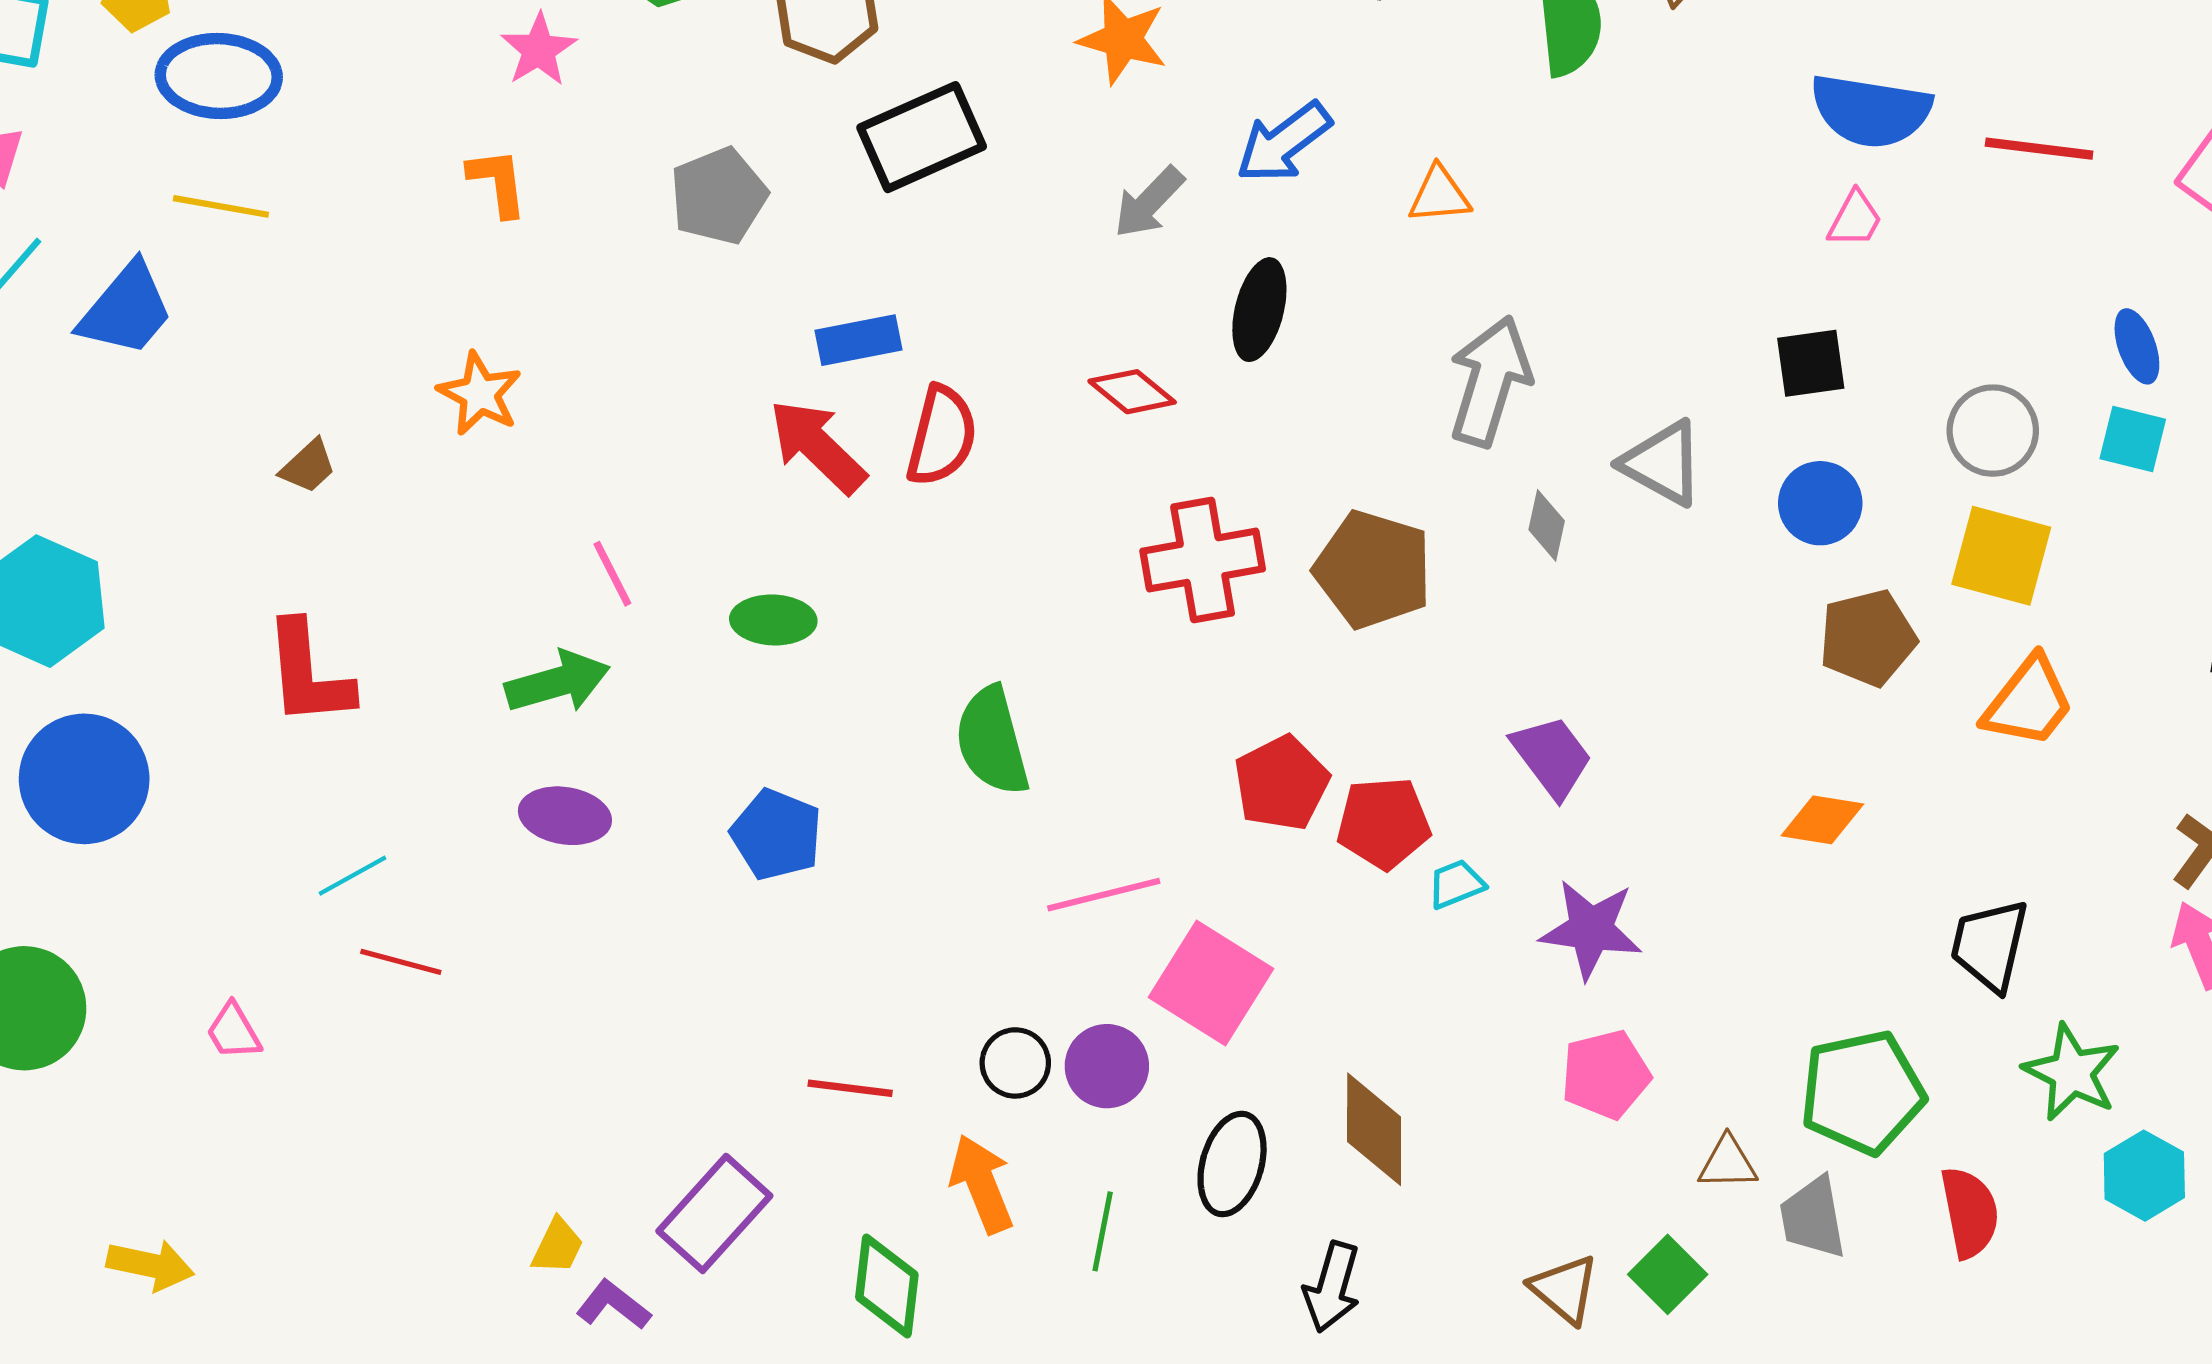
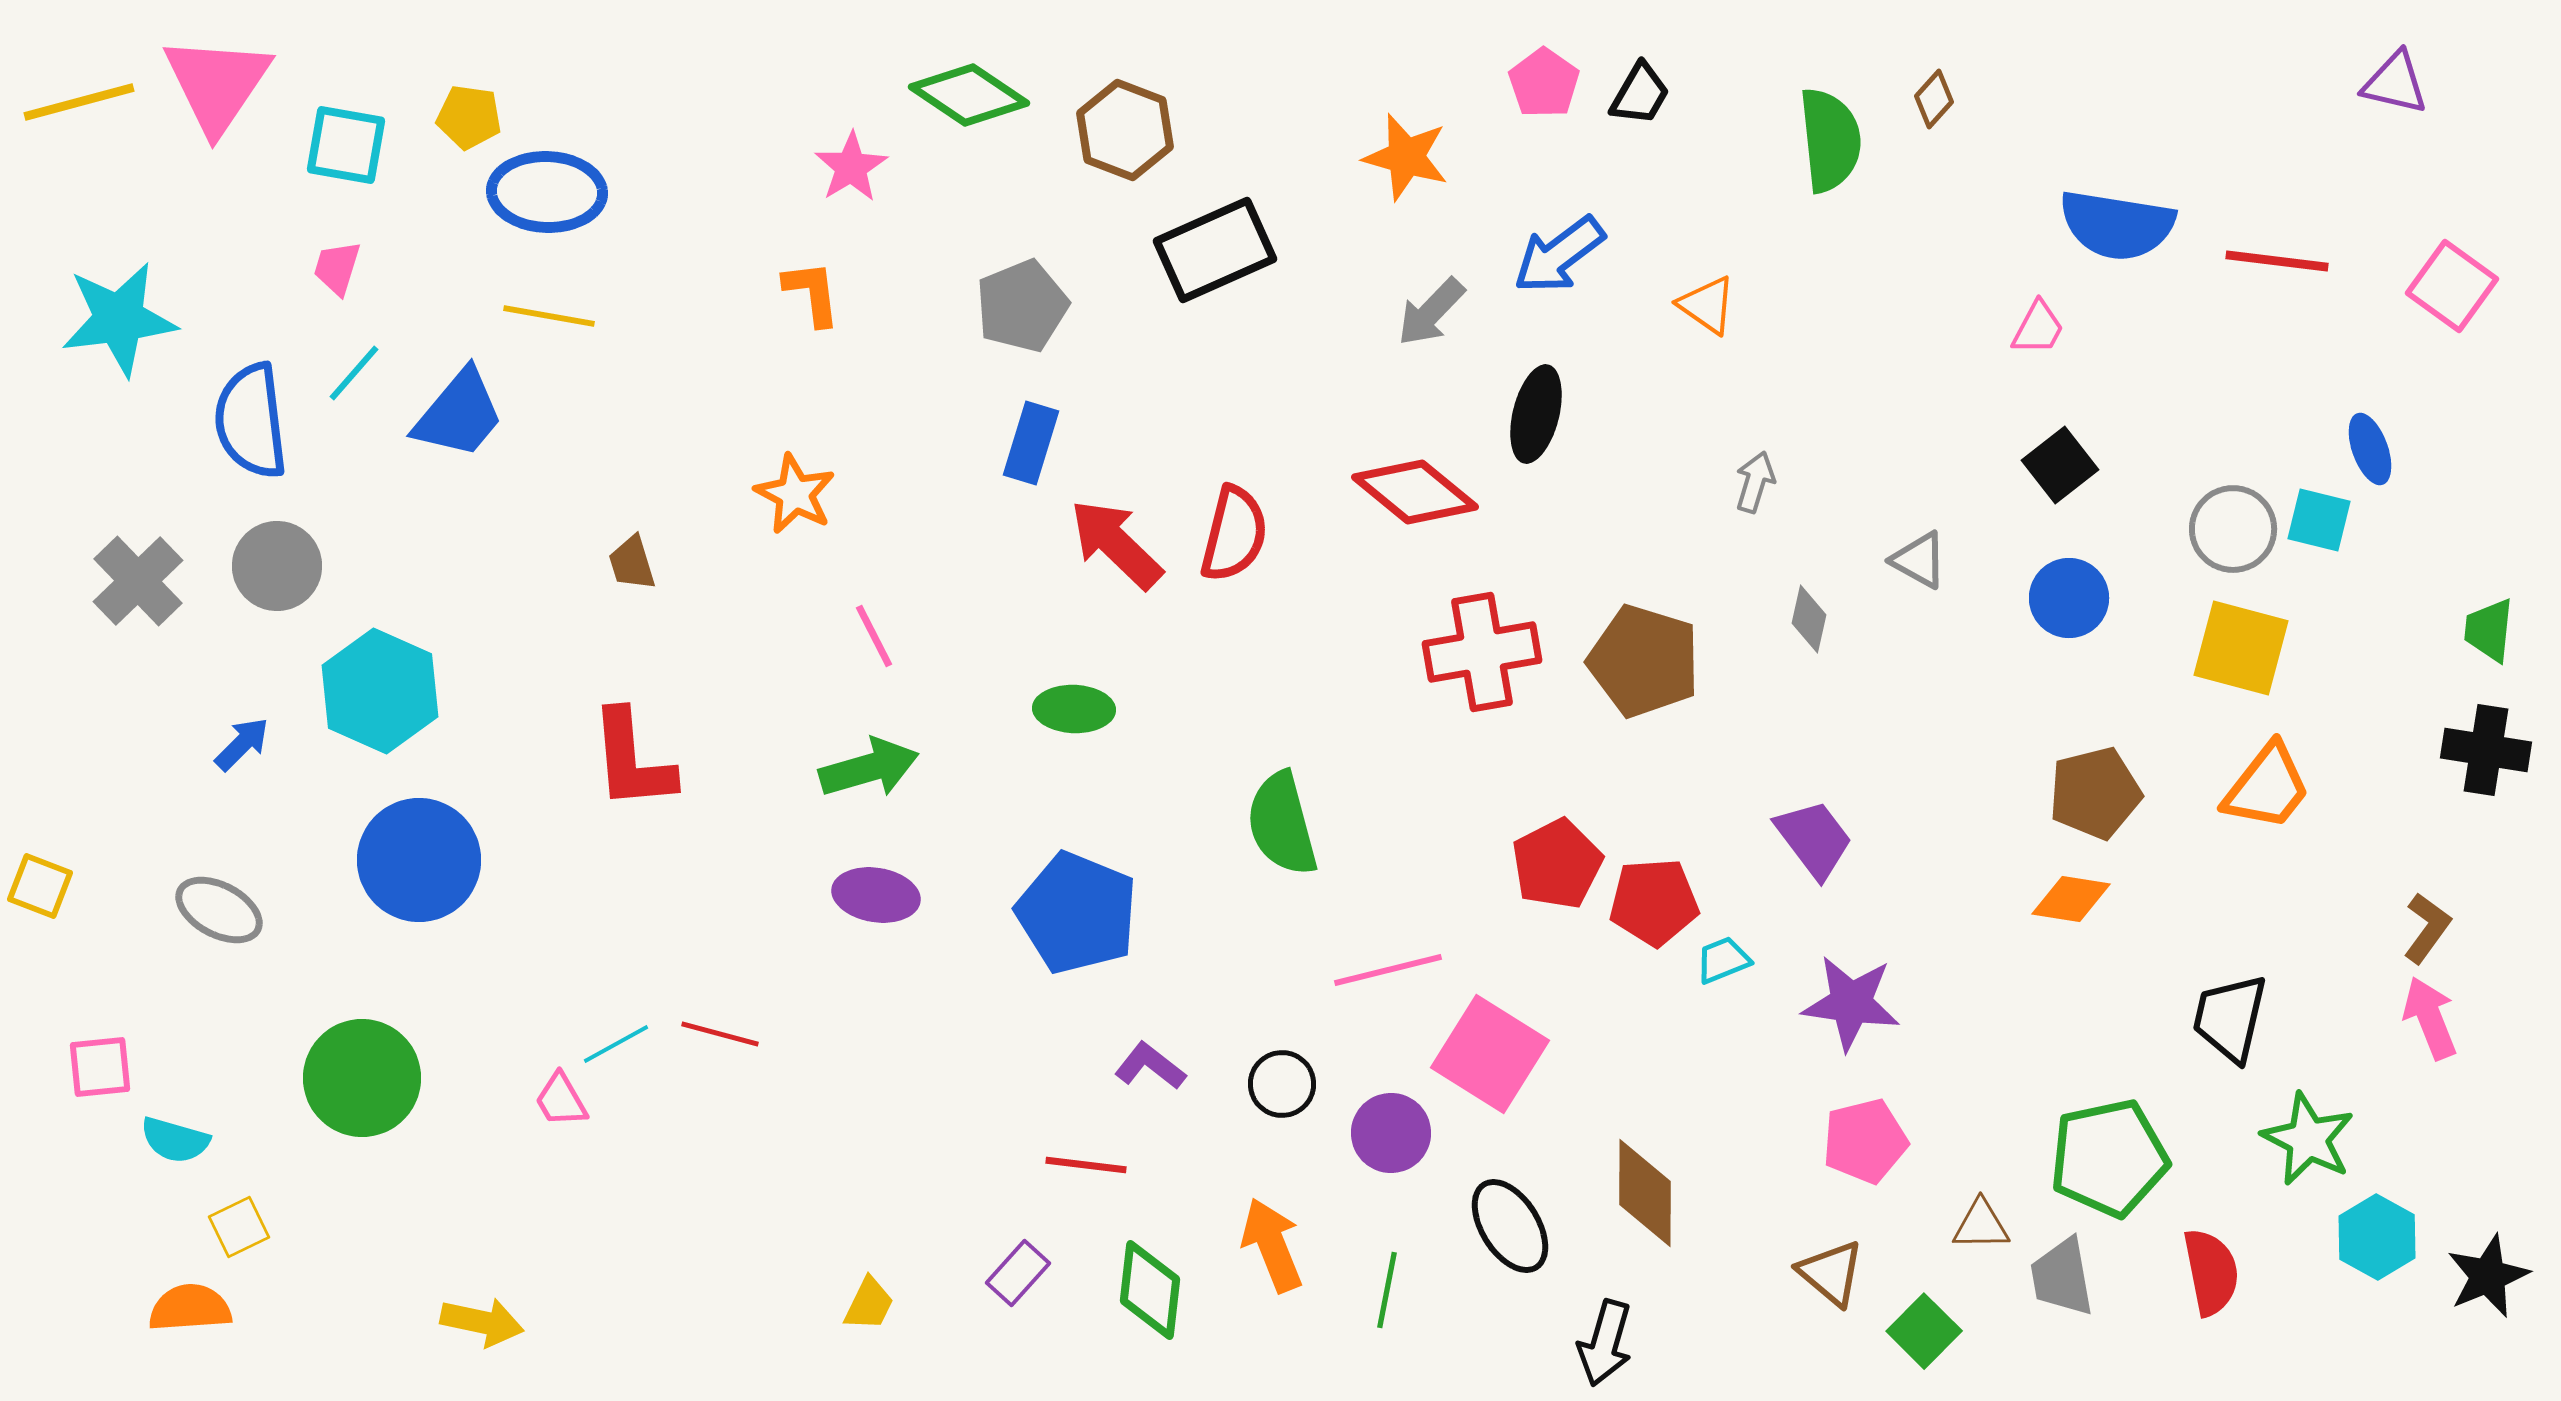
orange triangle: (1439, 195) -> (1707, 305), turned 40
pink trapezoid: (1855, 219) -> (2038, 328), moved
blue rectangle: (859, 340) -> (1031, 443), moved, turned -62
black square: (1811, 363) -> (2060, 465), turned -30
gray arrow: (1490, 381) -> (1755, 482), size x0.5
red diamond: (1132, 392) -> (1415, 492), size x1.5
cyan square: (2133, 439) -> (2319, 520), moved
gray triangle: (1662, 463) -> (1919, 560), size x0.7
brown trapezoid: (308, 466) -> (632, 563), turned 116
pink line: (612, 574) -> (874, 636), moved
brown pentagon: (1868, 638) -> (2095, 793), moved
blue pentagon: (776, 835) -> (1077, 913), size x1.4
cyan line: (352, 876) -> (616, 1044), moved
black circle: (1015, 1063) -> (1282, 1084), moved
red line: (850, 1088) -> (1086, 1165), moved
black ellipse: (1232, 1164) -> (1510, 1226), turned -48
purple rectangle: (714, 1213) -> (1018, 1273), size x0.6
green diamond: (887, 1286) -> (1150, 1290), moved
brown triangle: (1565, 1289) -> (1831, 1273), moved
purple L-shape: (613, 1305) -> (1150, 1066), moved

